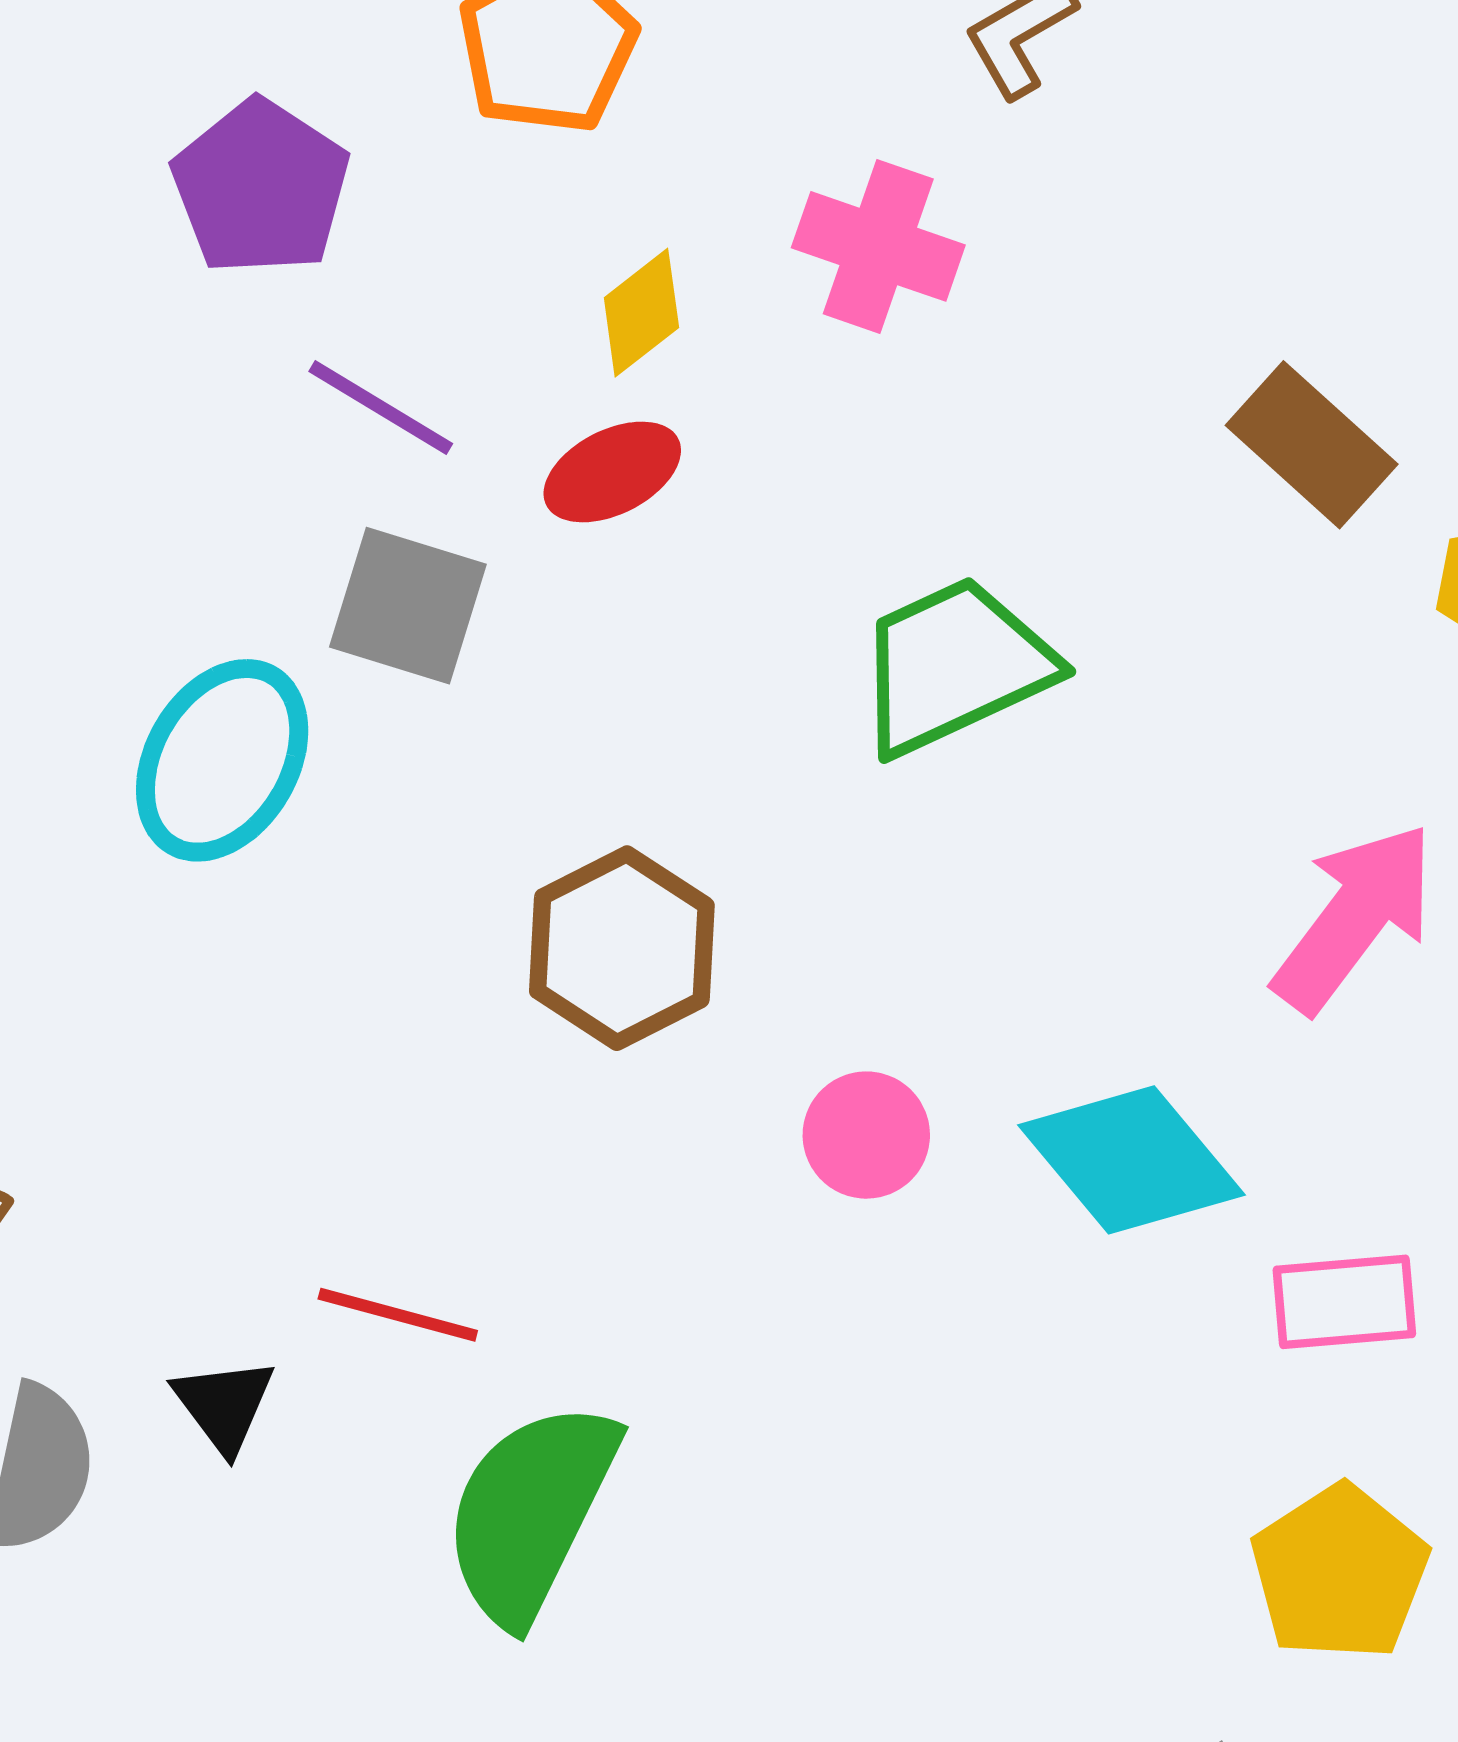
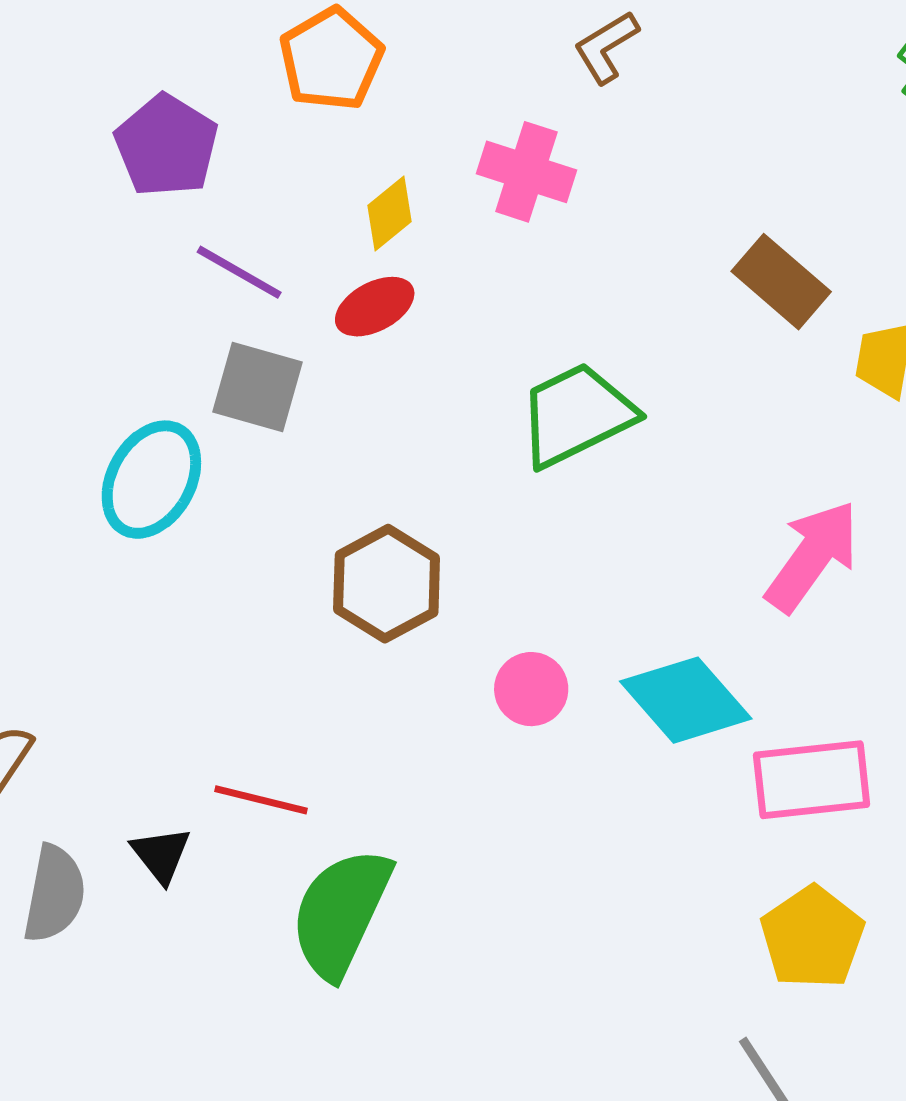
pink rectangle: (1344, 1302) -> (812, 780), size x1.4

